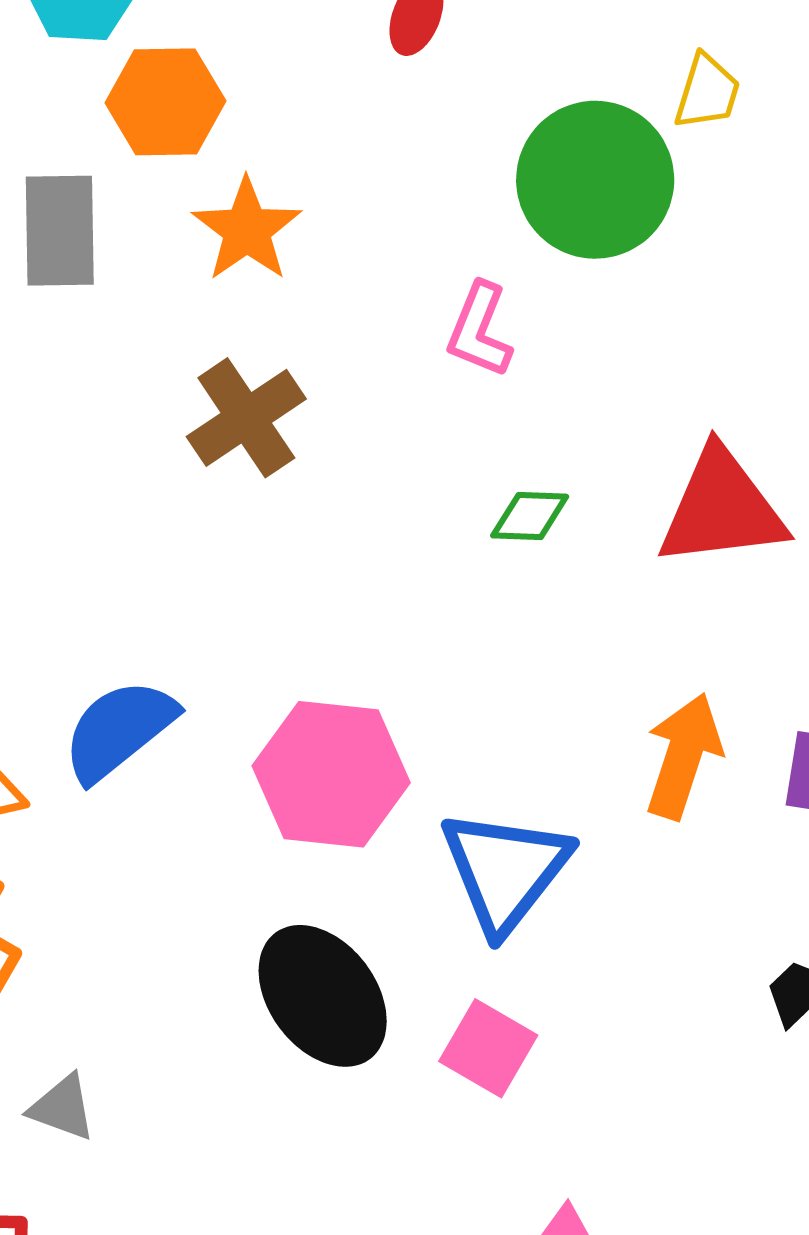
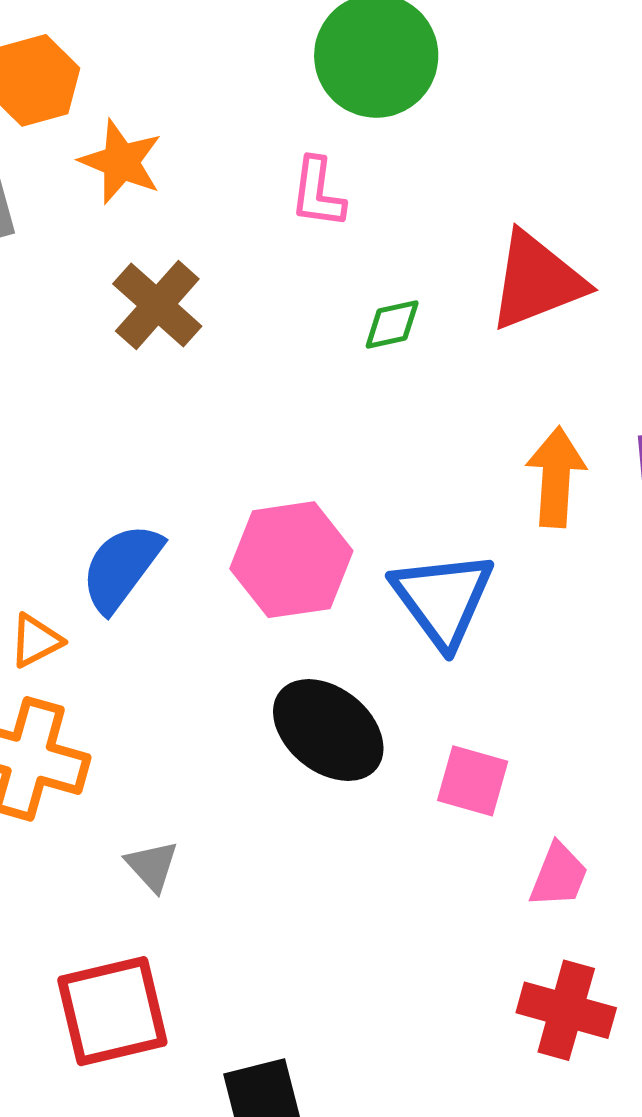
pink square: (488, 1048) -> (473, 781), moved
gray triangle: (62, 1108) -> (152, 866), turned 42

